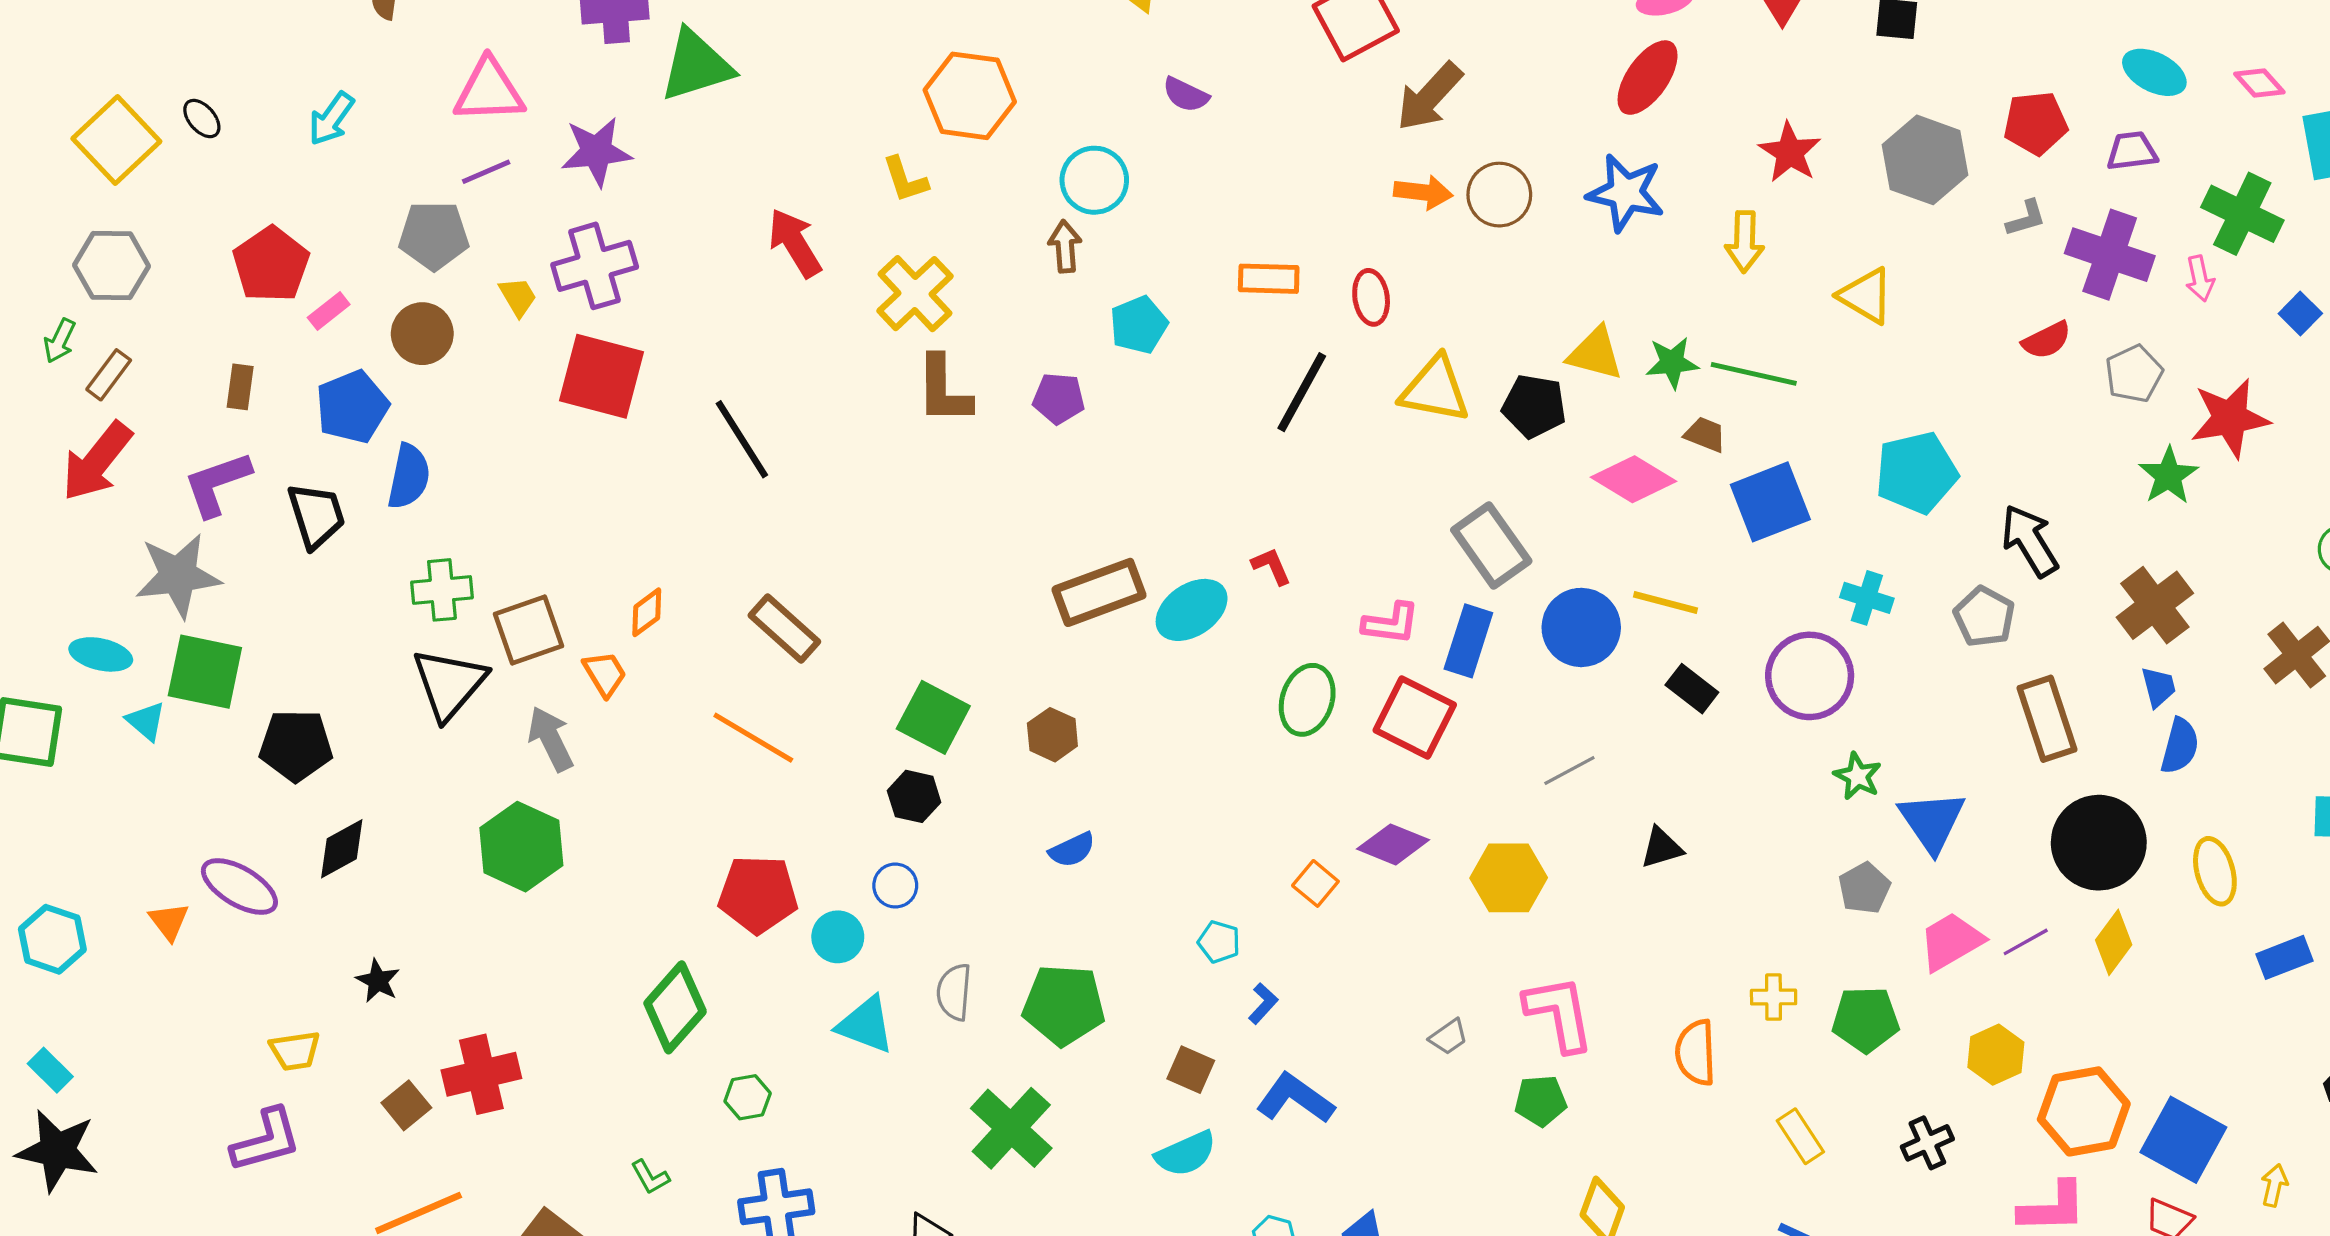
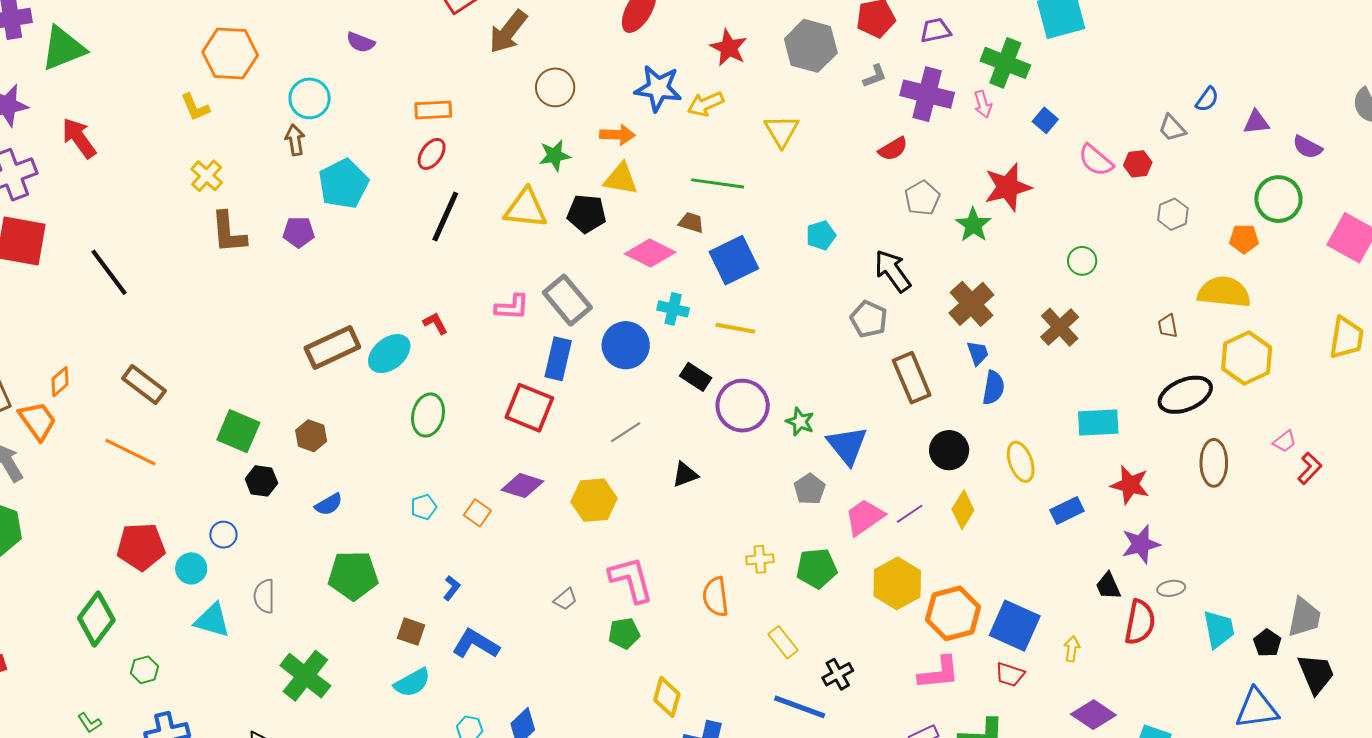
orange arrow: (1423, 192) -> (617, 135), moved
blue star: (1626, 193) -> (658, 88), moved
yellow arrow: (1744, 242) -> (706, 104), turned 69
red arrow: (795, 243) -> (79, 138), moved
orange rectangle: (1269, 279) -> (433, 110), moved
yellow cross: (915, 294) -> (207, 176), size x0.7
yellow triangle: (1866, 296) -> (782, 131), turned 33
red ellipse: (1371, 297) -> (432, 154), moved, turned 48
cyan pentagon: (1139, 325) -> (343, 184), size x1.4
green star: (1672, 363) -> (555, 155), moved
gray pentagon: (2134, 374) -> (922, 198), moved
cyan pentagon: (1916, 473) -> (821, 235), size x0.6
cyan cross: (1867, 598) -> (673, 309), moved
yellow line: (1666, 603) -> (735, 328), moved
pink L-shape: (1391, 623) -> (512, 307), moved
orange trapezoid: (605, 674) -> (38, 421), size x1.4
purple circle: (1810, 676) -> (743, 406), moved
green ellipse: (1307, 700) -> (428, 415), moved
black hexagon: (914, 796) -> (261, 481), moved
black circle: (2099, 843) -> (949, 450), size x0.7
cyan pentagon: (1219, 942) -> (424, 507), moved, turned -30
green pentagon: (1064, 1005) -> (353, 575), moved
yellow hexagon: (1996, 1055) -> (897, 583), size x1.4
black cross: (1927, 1143) -> (838, 674), moved

